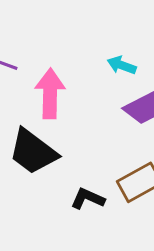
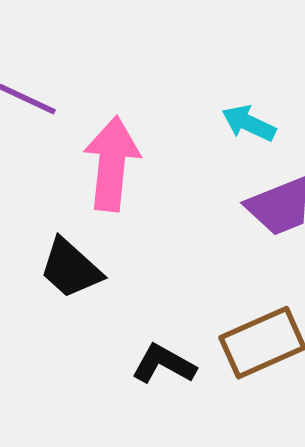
black trapezoid: (33, 152) -> (71, 268), size x0.7

